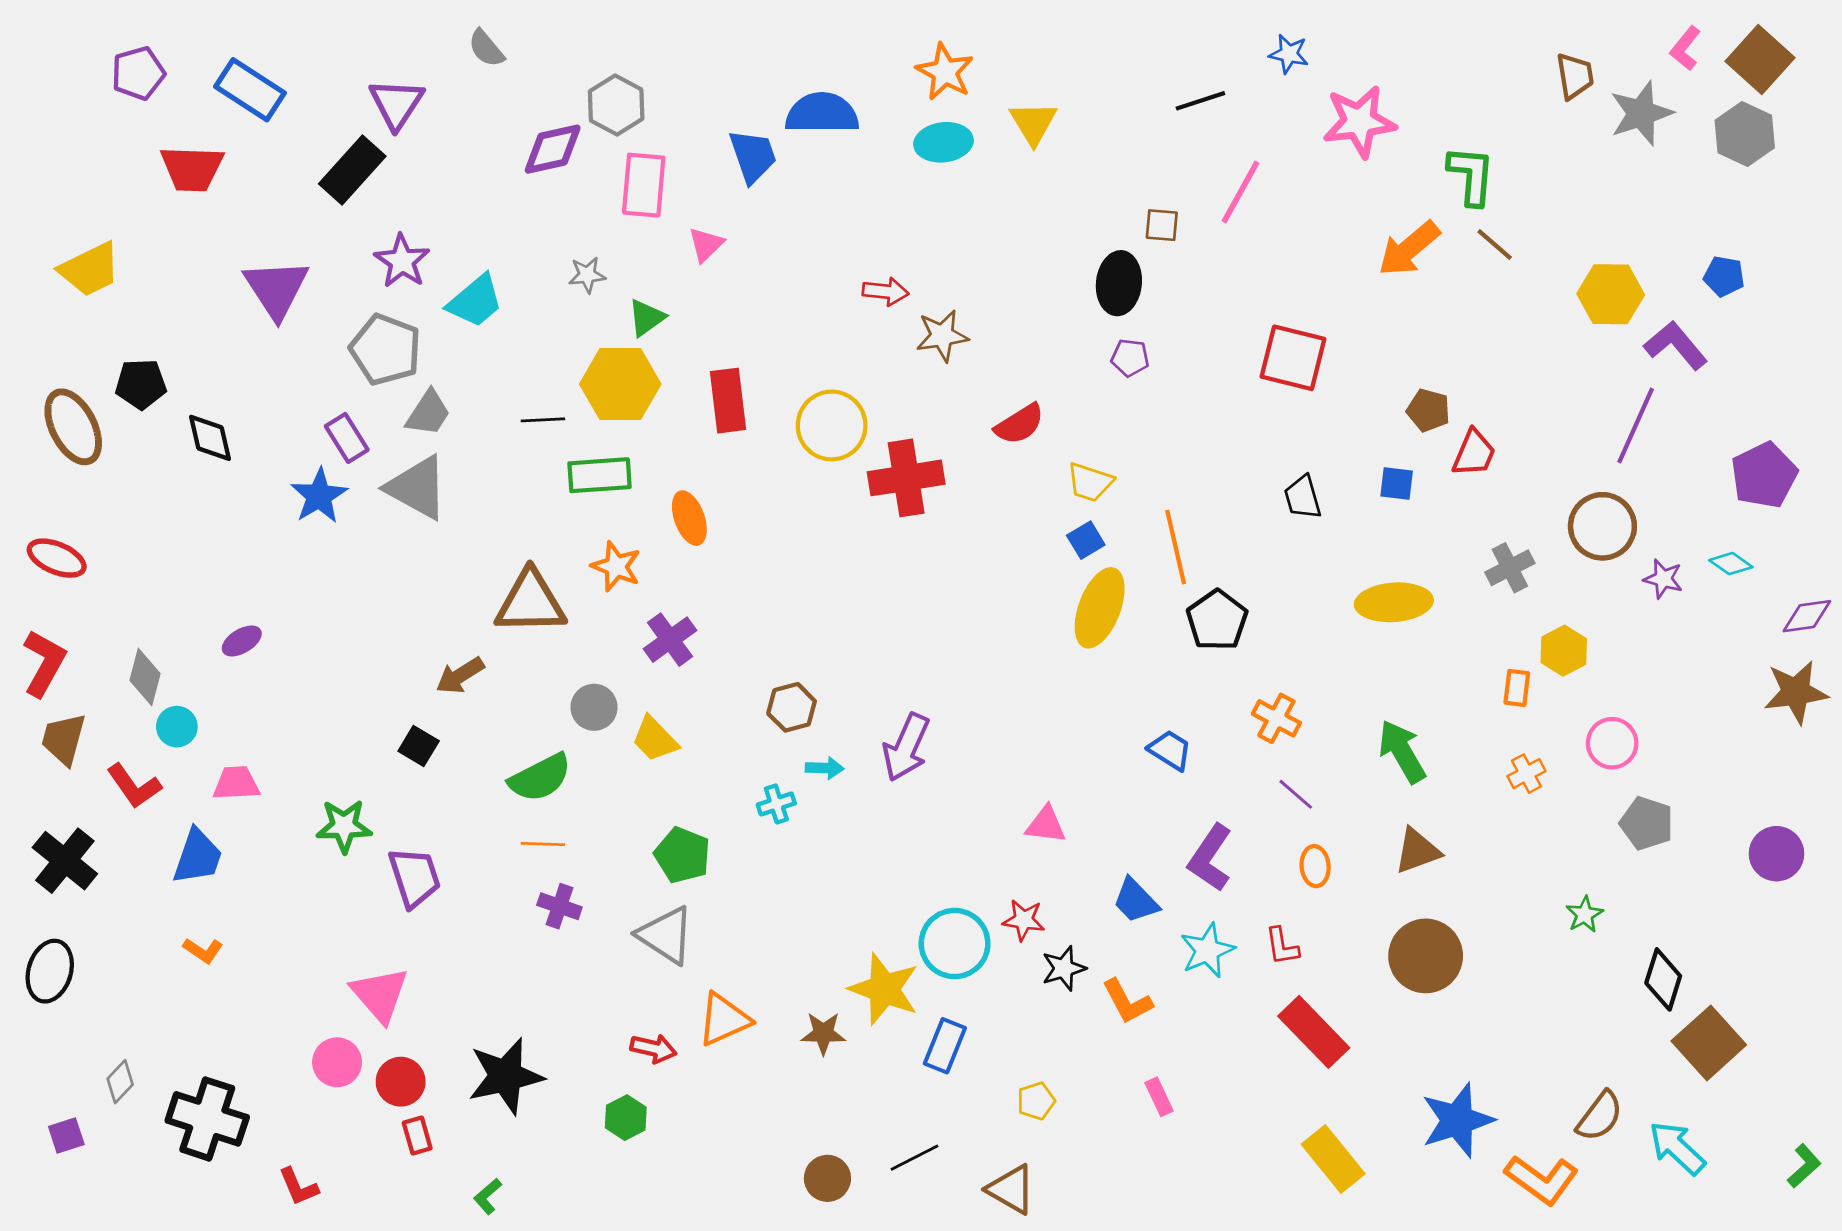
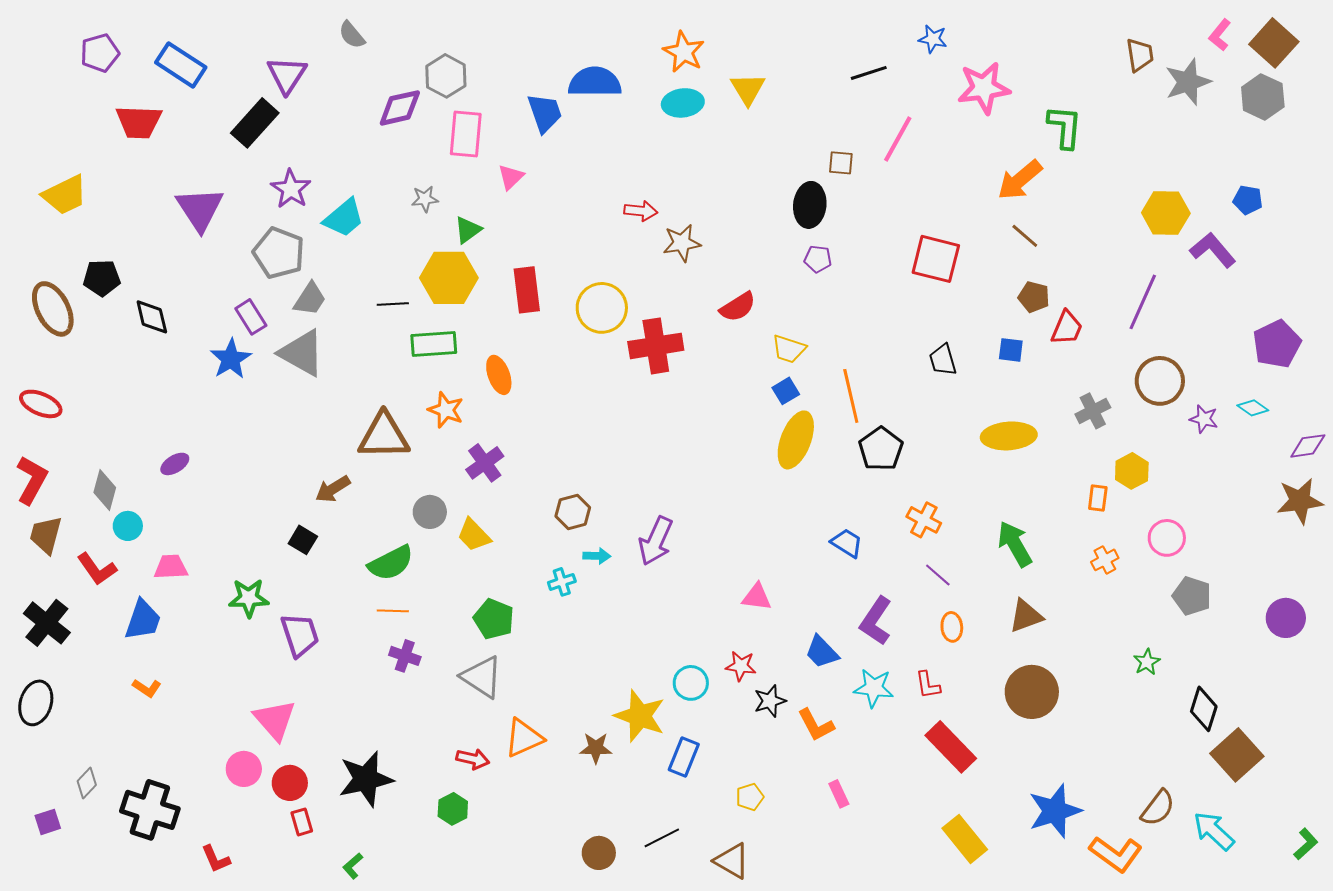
brown line: (1495, 245) -> (1025, 236), moved
purple line: (1636, 425) -> (1143, 302), moved
cyan circle: (955, 943) -> (691, 683), size x0.7
cyan star: (1207, 950) -> (874, 688), turned 30

